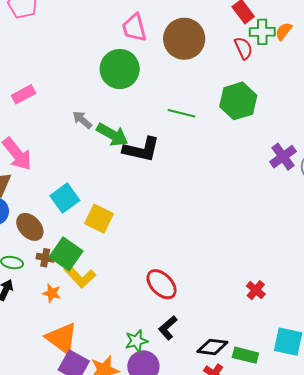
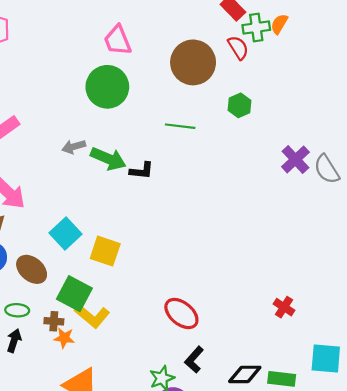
brown circle: (184, 39) -> (193, 62), moved
green hexagon: (238, 101) -> (240, 105), size x0.6
gray arrow: (82, 120) -> (74, 147), turned -50
black L-shape: (141, 149) -> (142, 171), size x0.6
brown cross: (45, 258) -> (54, 321), moved

